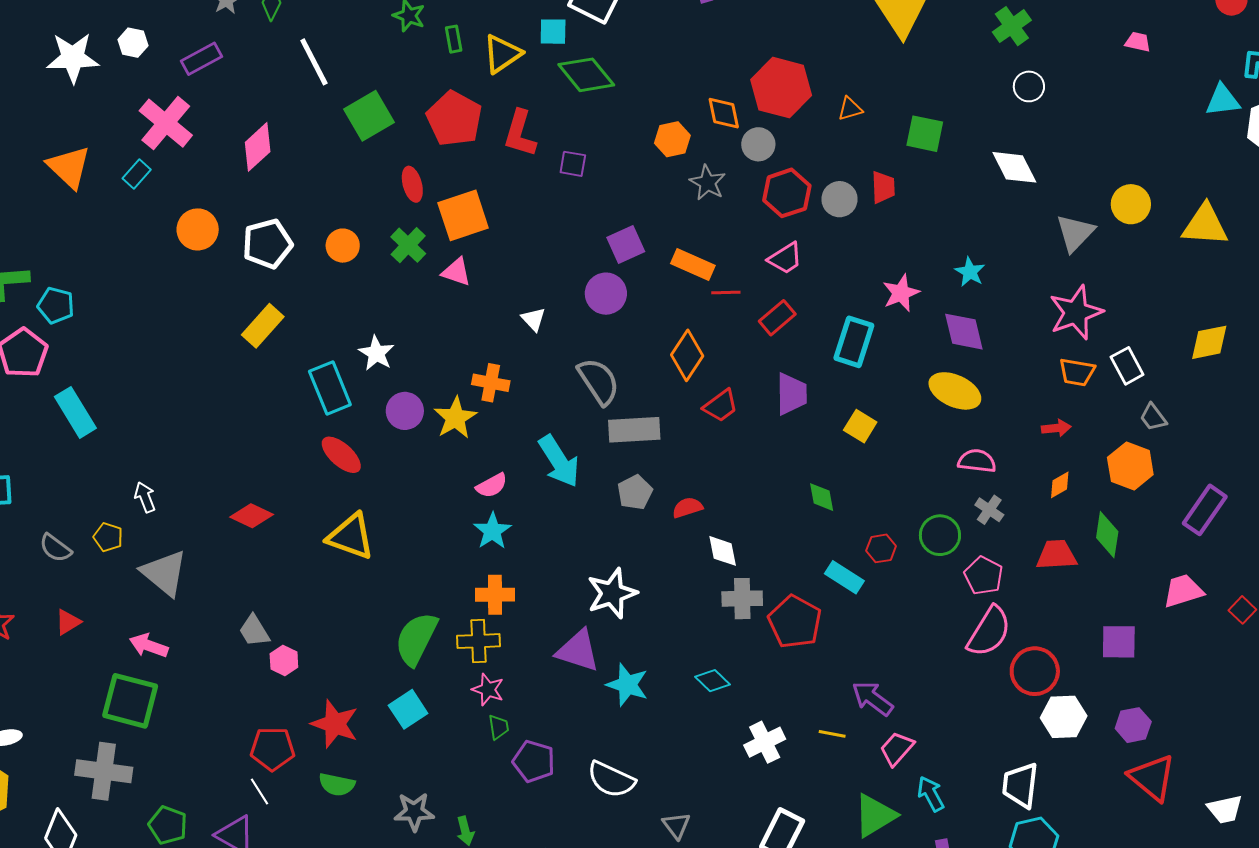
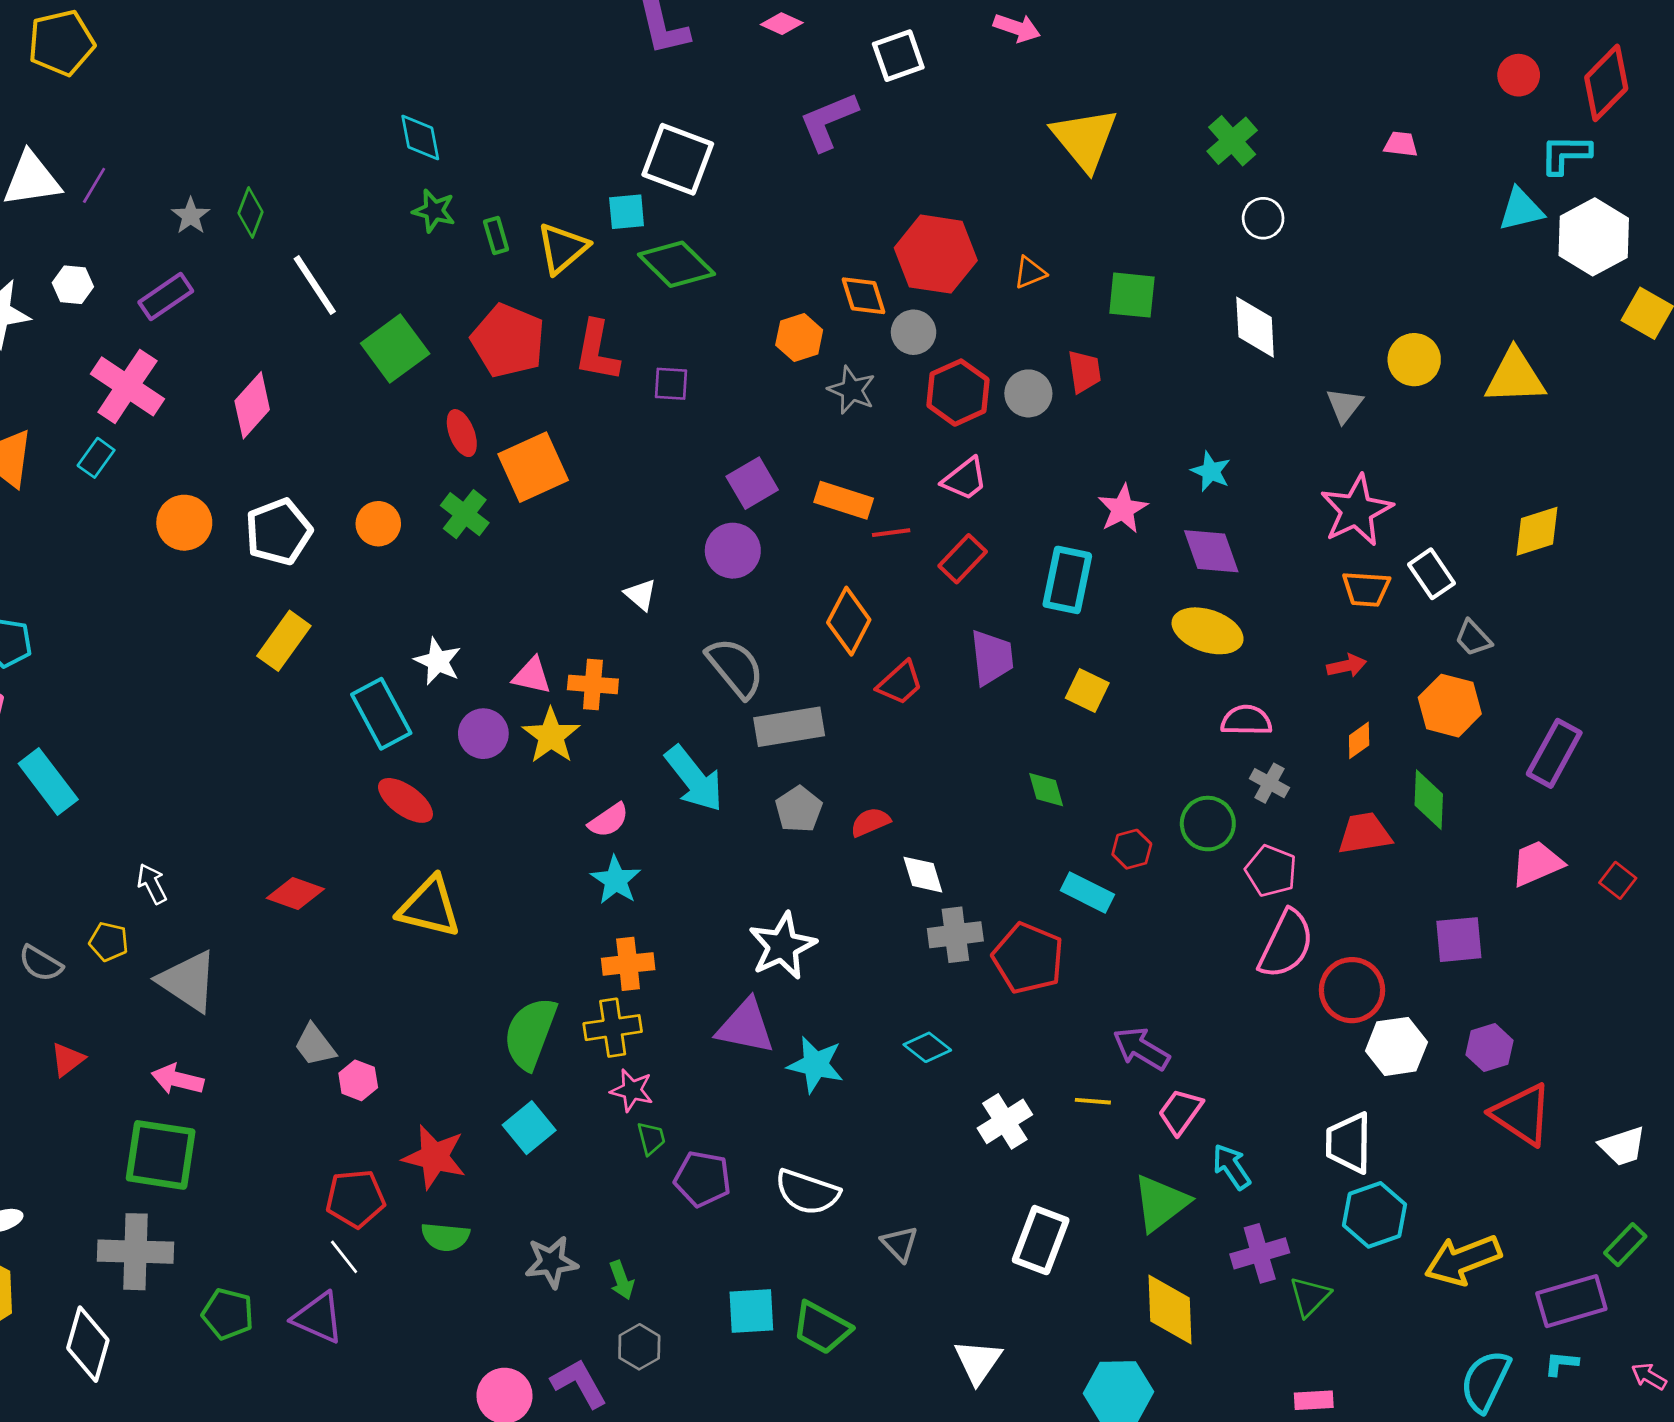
white diamond: (1014, 167) -> (1255, 327), turned 30
gray triangle: (1075, 233) -> (1345, 405), size x0.7
pink triangle: (456, 272) -> (532, 676), moved

